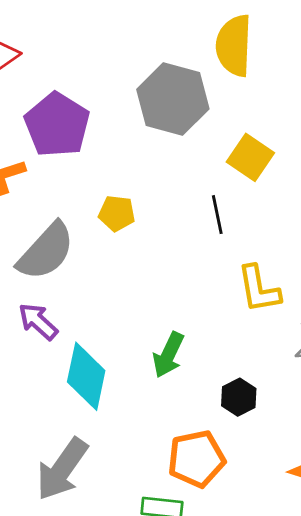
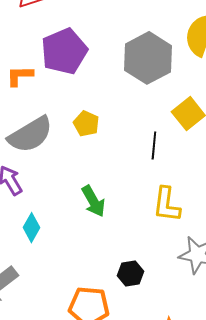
green arrow: (168, 355) -> (93, 201), moved, turned -72
cyan diamond: (86, 376) -> (32, 228), size x0.6

